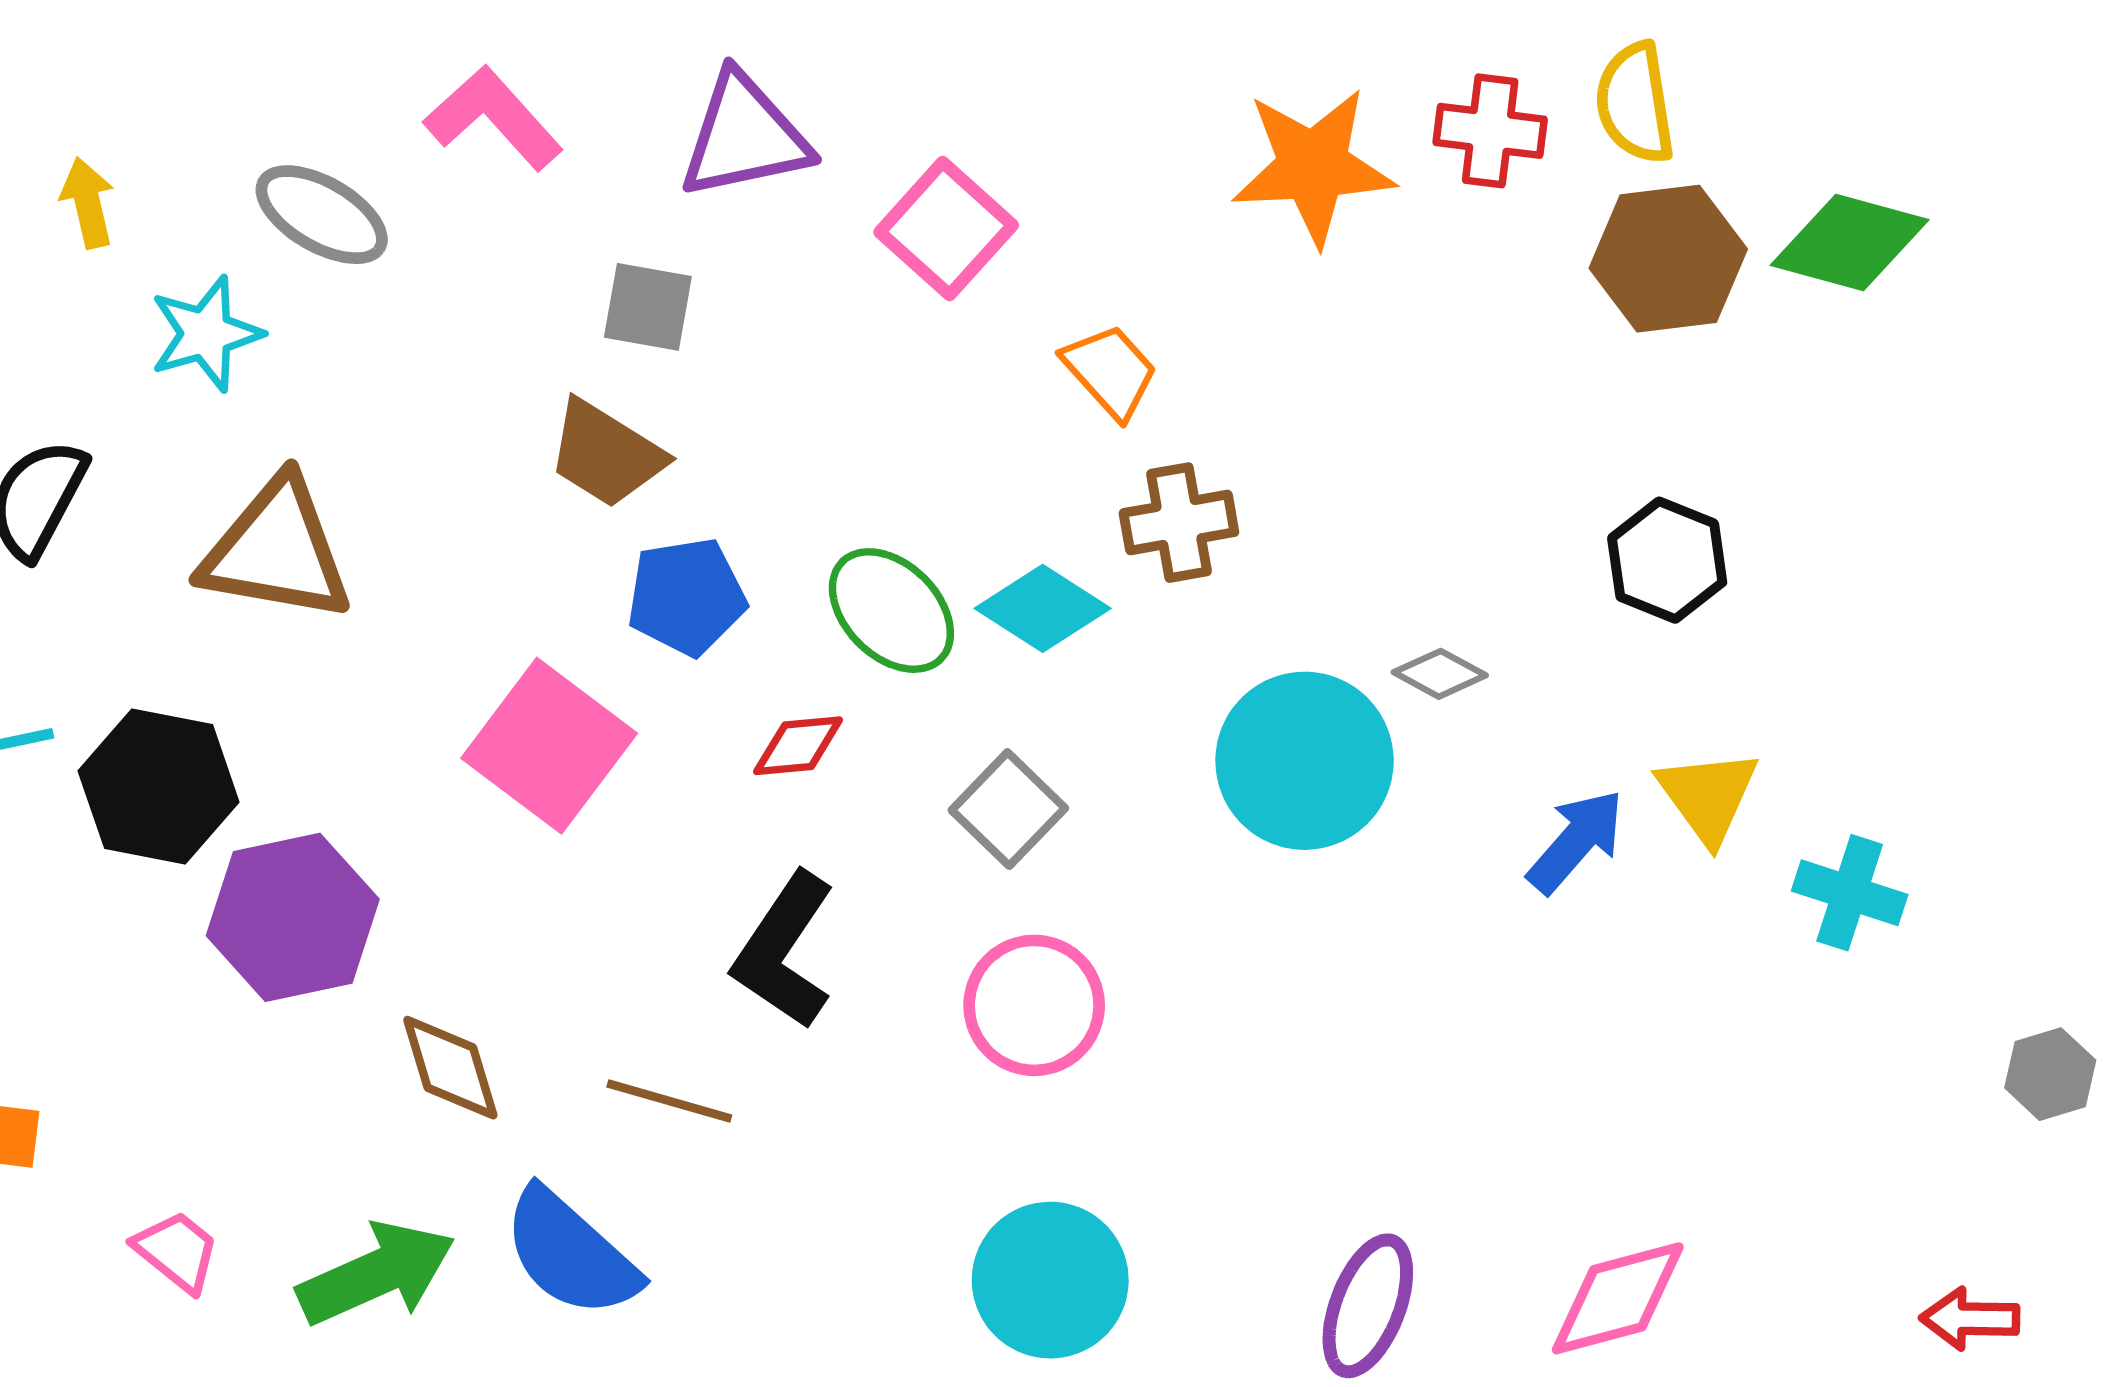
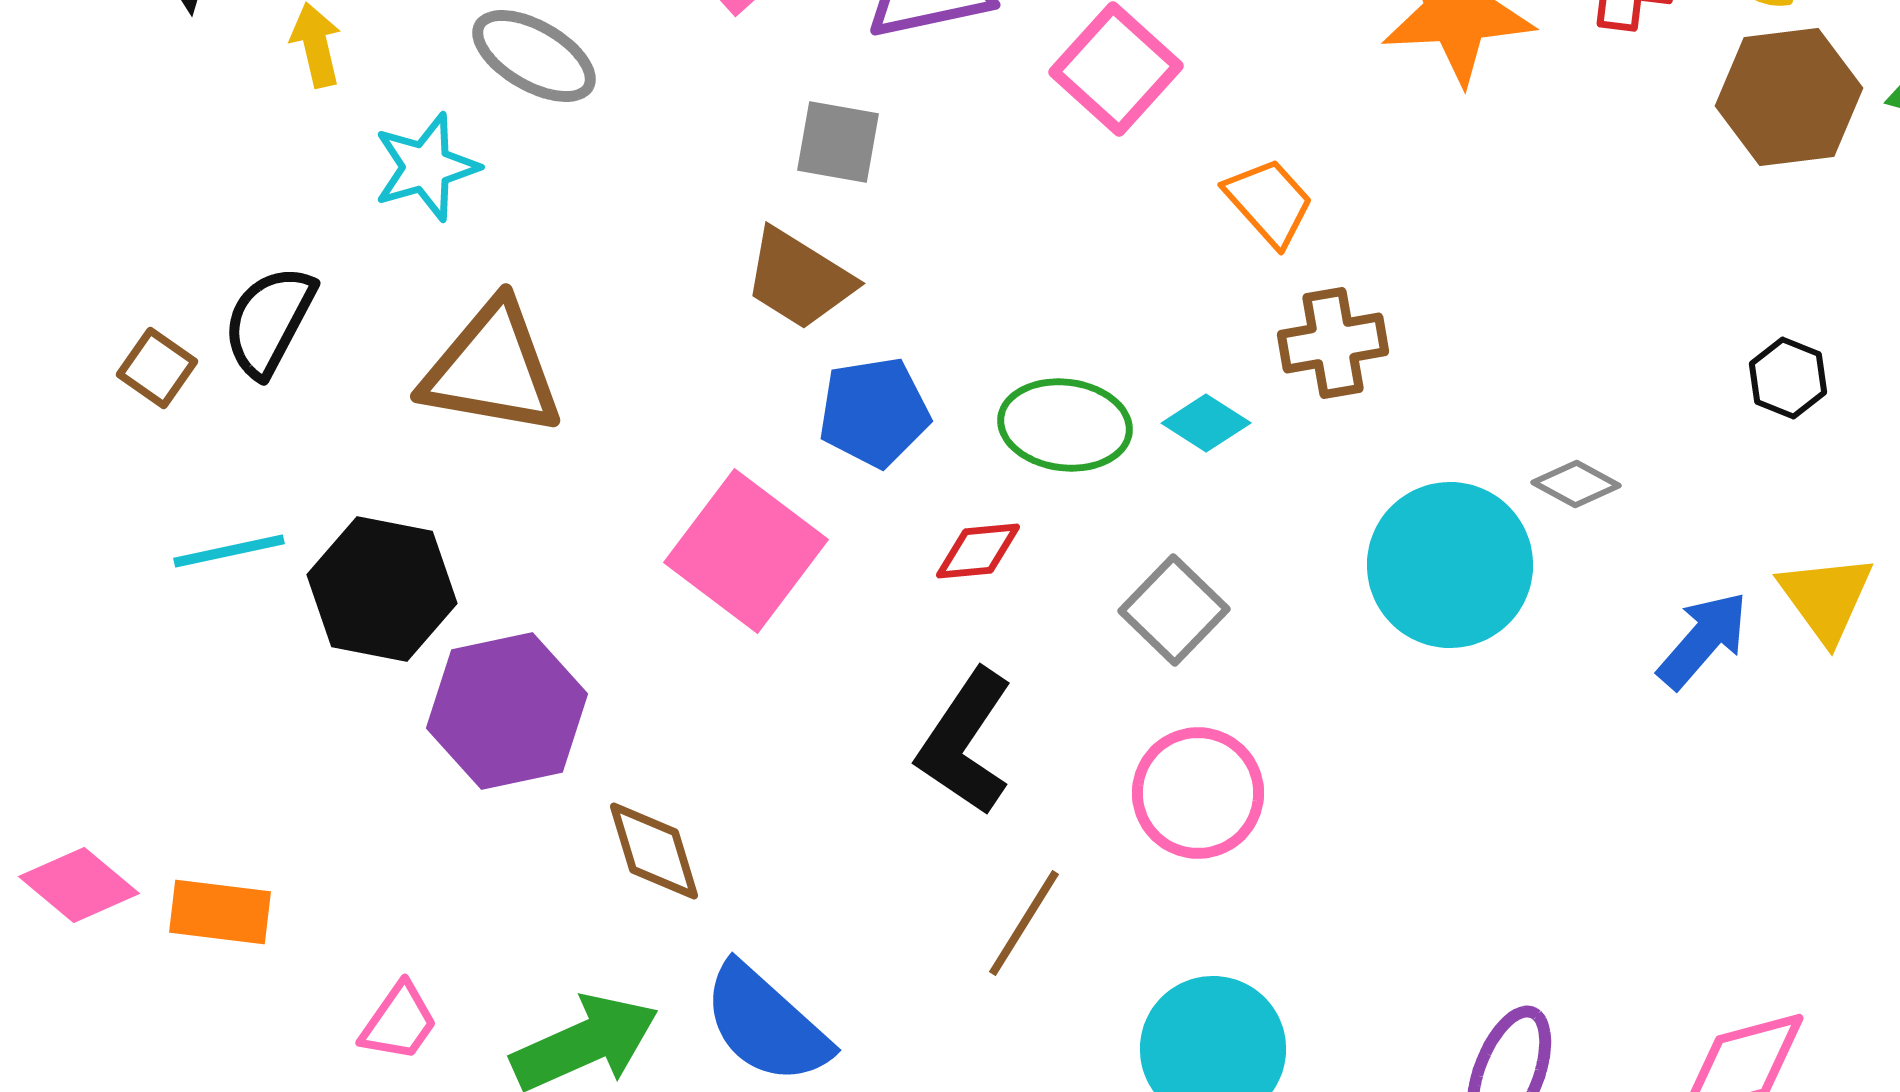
black hexagon: (1667, 560) -> (1788, 378), size x0.7
cyan diamond: (1043, 608) -> (1206, 423), size x0.7
green ellipse: (891, 611) -> (1065, 425), turned -38
brown line: (669, 1101) -> (1024, 923), moved, turned -74
pink trapezoid: (177, 1251) -> (399, 1022), turned 86

